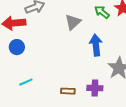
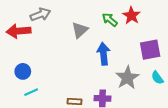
blue circle: (17, 47) -> (23, 71), moved

